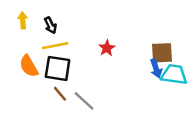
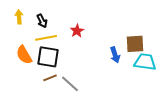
red star: (107, 48) -> (77, 31), moved
blue arrow: (156, 68) -> (115, 55), moved
brown line: (60, 94) -> (50, 78), turned -72

